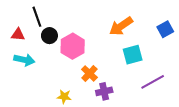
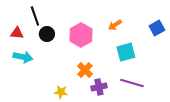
orange arrow: (121, 26) -> (115, 25), size x0.6
pink hexagon: (73, 46) -> (81, 35), moved
purple line: (153, 82) -> (132, 83), moved, turned 45

